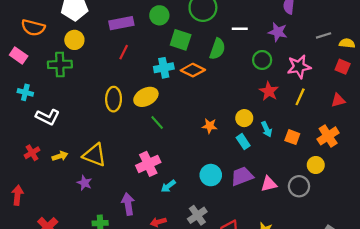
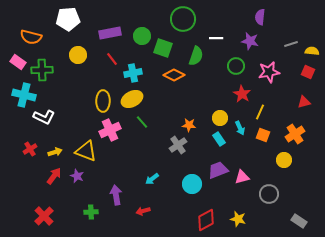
green circle: (159, 15) -> (142, 36), moved
yellow circle: (74, 40) -> (78, 55), moved
red line: (124, 52) -> (112, 59), turned -64
green cross: (60, 64) -> (42, 70), moved
cyan cross: (164, 68) -> (133, 73), moved
cyan cross: (25, 92) -> (24, 95), size x1.6
yellow line: (300, 97) -> (260, 112), moved
pink cross: (148, 164) -> (110, 130), moved
cyan circle: (211, 175) -> (192, 184), moved
gray circle: (299, 186) -> (269, 194), moved
red arrow: (17, 195) -> (54, 176), moved, turned 30
gray cross: (197, 215) -> (178, 145), moved

